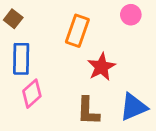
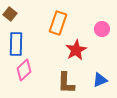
pink circle: (131, 15) -> (102, 29), moved
blue triangle: (133, 107) -> (100, 80), size x0.7

